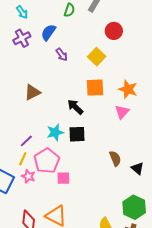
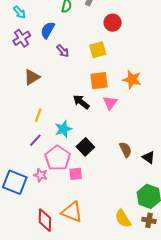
yellow square: (97, 57) -> (98, 50), turned 36
brown triangle: (32, 92) -> (32, 77), moved
pink triangle: (122, 112) -> (110, 103), moved
black square: (77, 134) -> (85, 147), moved, turned -36
yellow line: (23, 159) -> (38, 115), moved

